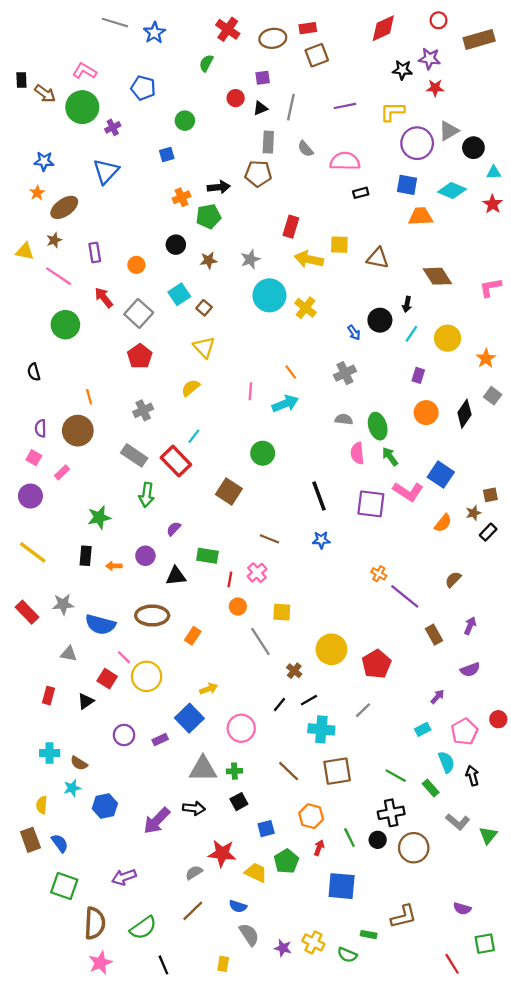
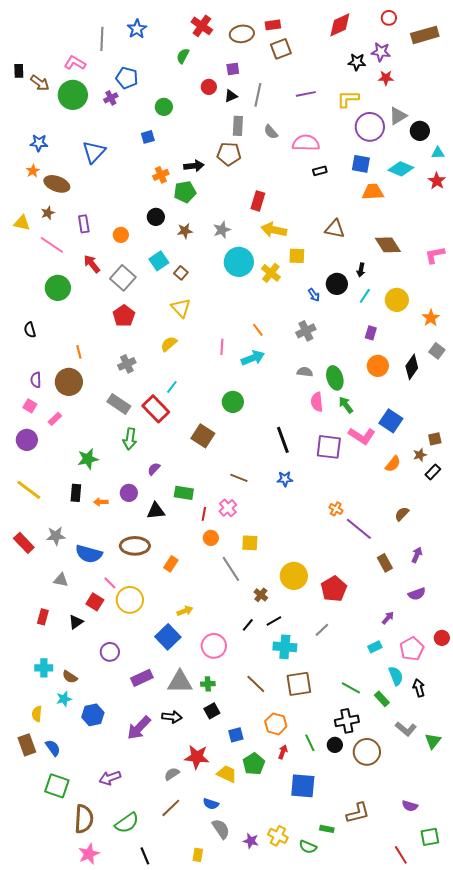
gray line: (115, 23) -> (102, 39), moved, turned 75
purple cross: (113, 127) -> (111, 98), moved
brown ellipse: (64, 207) -> (57, 184), turned 55
yellow square: (339, 245) -> (297, 256), moved
purple rectangle: (160, 740) -> (142, 678), moved, size x1.5

